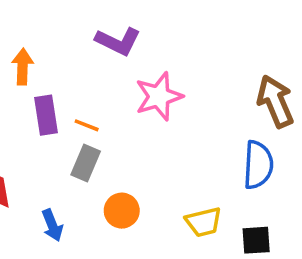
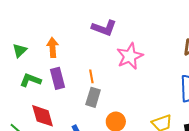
purple rectangle: (46, 115) -> (57, 78), moved
orange line: (87, 125) -> (91, 76), turned 64

